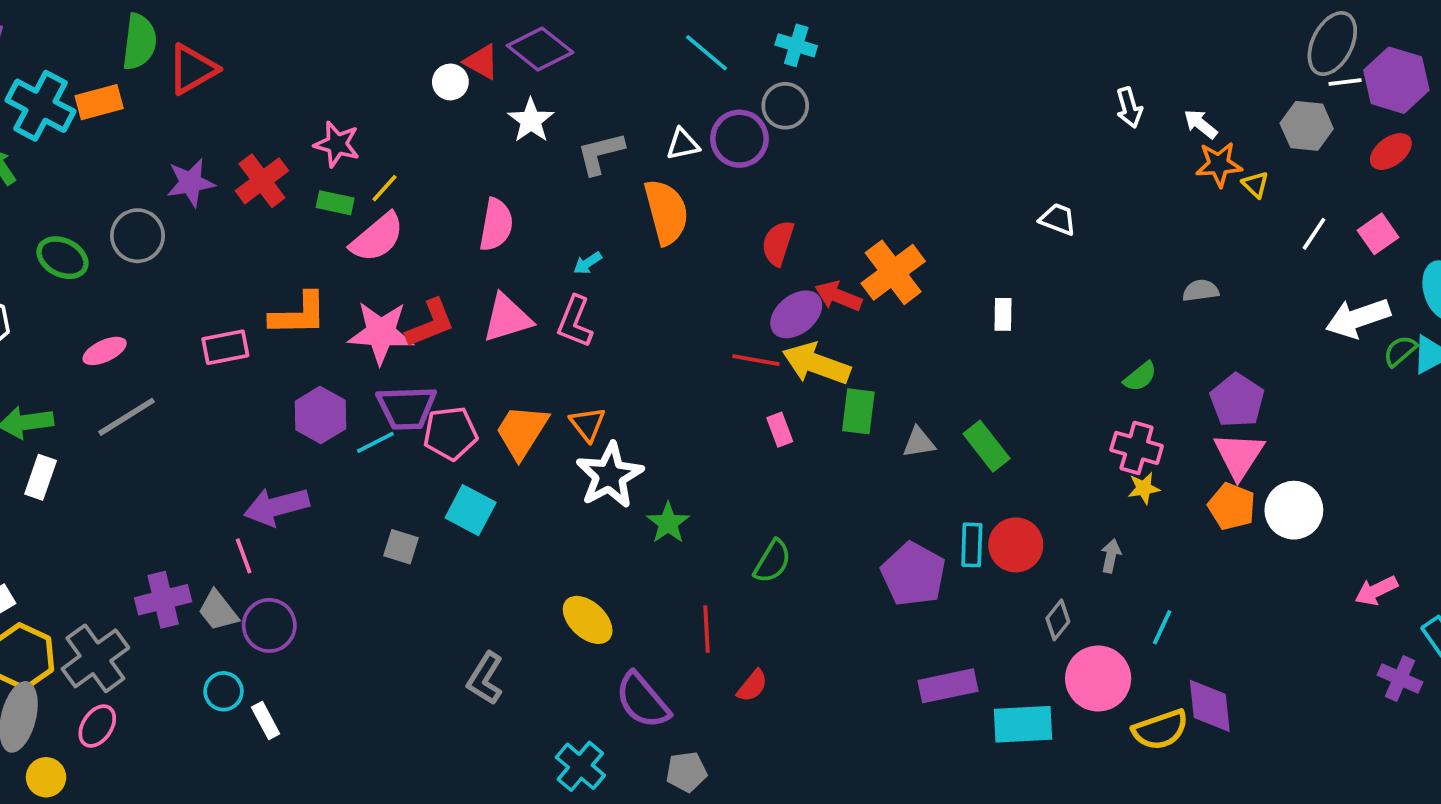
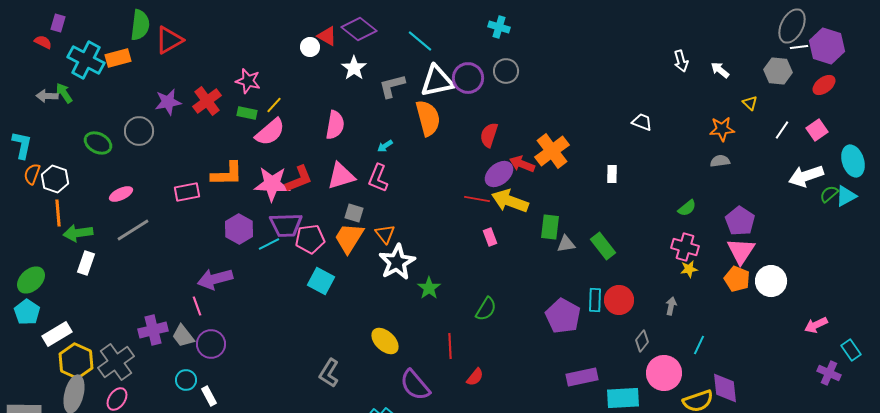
cyan line: (707, 53) -> (420, 41), moved
gray circle: (785, 106) -> (506, 71), moved
white triangle: (683, 144) -> (437, 81), size x1.8
orange star: (1219, 164) -> (722, 129), moved
green rectangle: (858, 411) -> (550, 227), moved
gray square: (401, 547) -> (354, 213), moved

